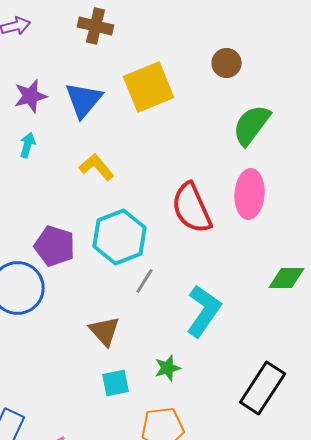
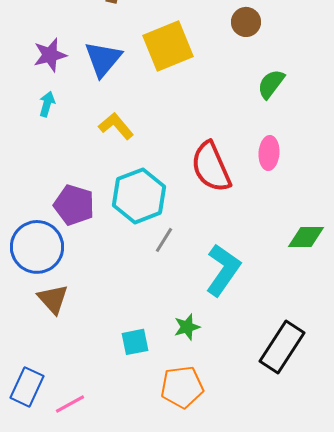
green semicircle: (252, 125) -> (271, 84), size x0.7
pink ellipse: (250, 194) -> (269, 153), size x0.7
brown triangle: (105, 331) -> (53, 299), moved

